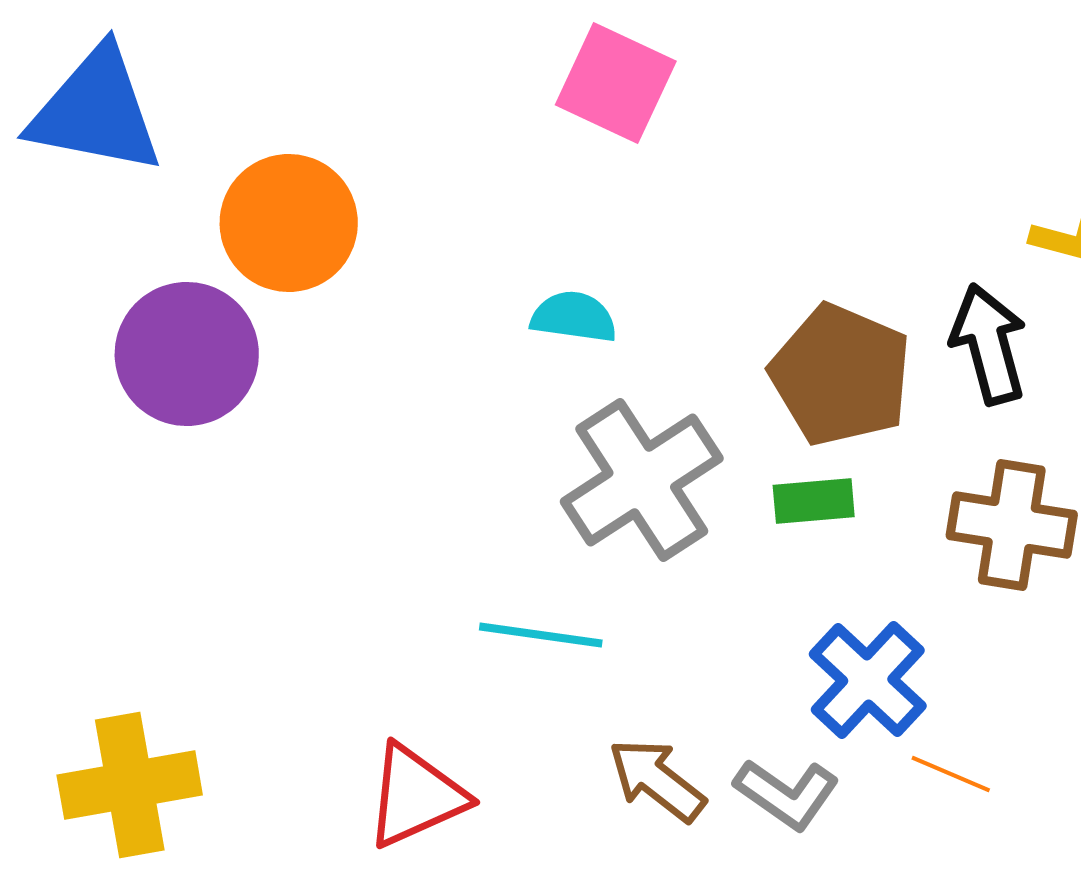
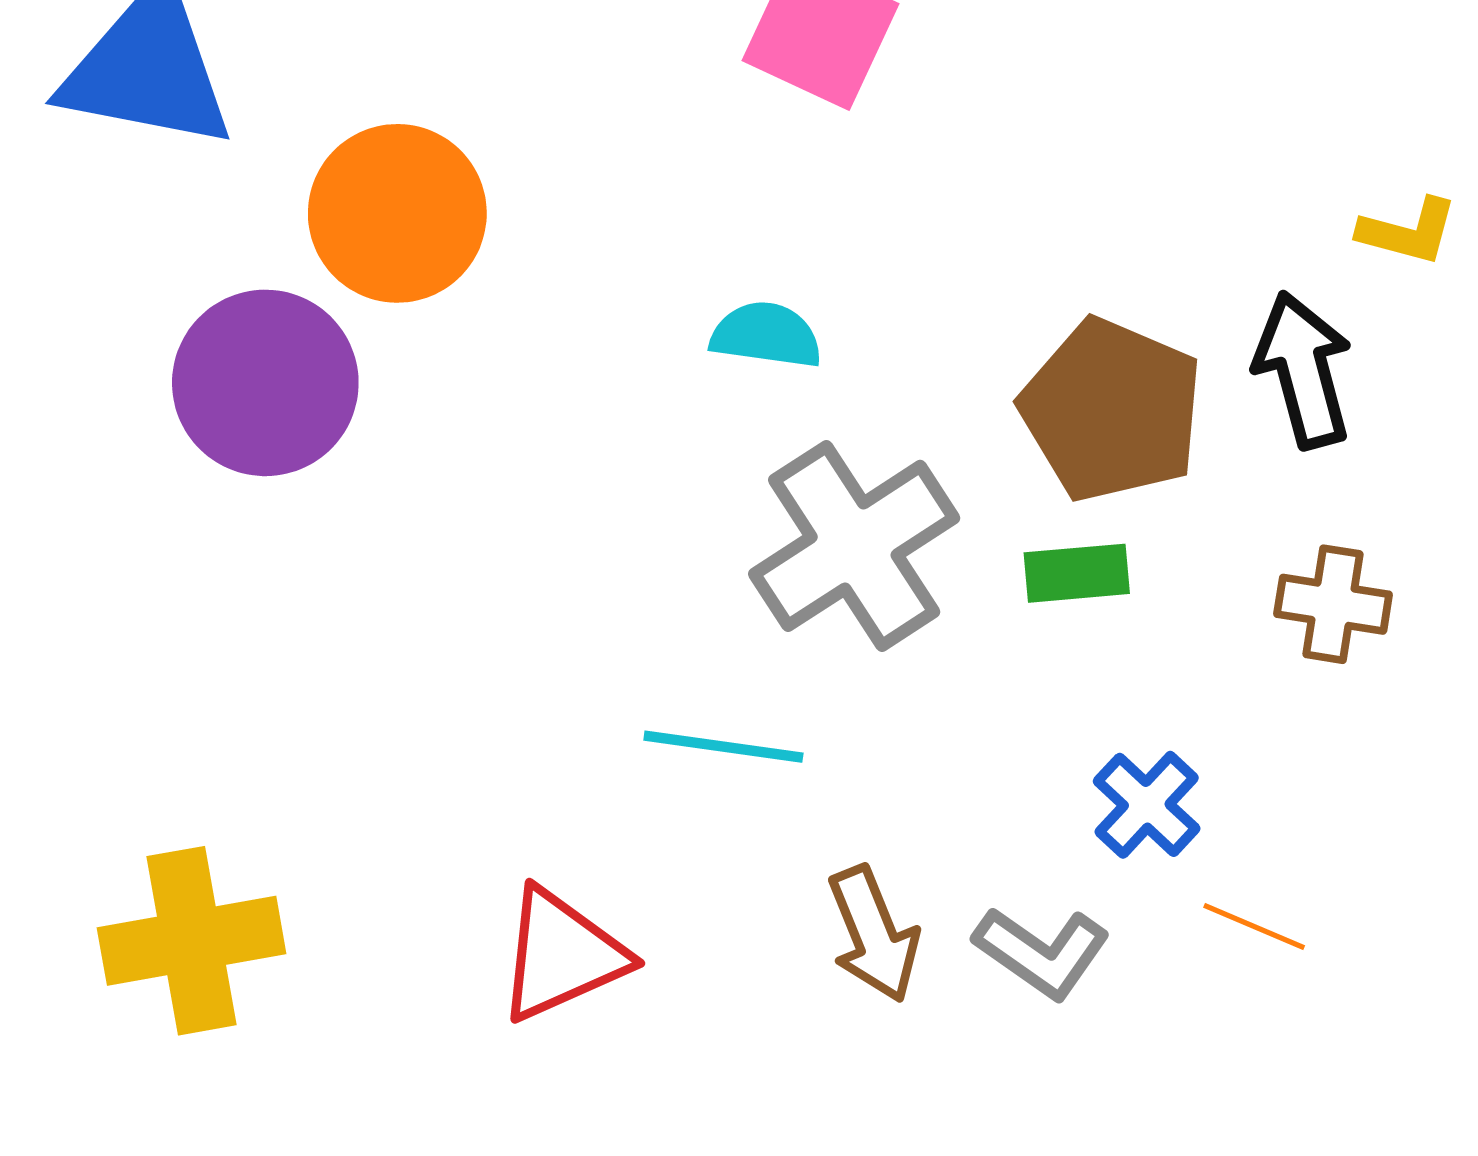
brown cross: (1012, 525) -> (1333, 604), size x0.7
blue cross: (868, 680) -> (1147, 805), size x0.7
brown arrow: (657, 780) -> (874, 934), turned -150

